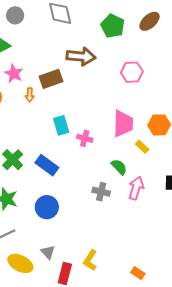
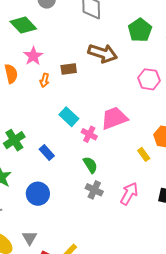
brown rectangle: (51, 79) -> (69, 69), size x0.7
pink trapezoid: (123, 124) -> (114, 118), moved, turned -124
cyan rectangle: (61, 125) -> (69, 117), turned -42
blue rectangle: (47, 165) -> (47, 153), size x0.7
green semicircle: (119, 167) -> (90, 165), moved

